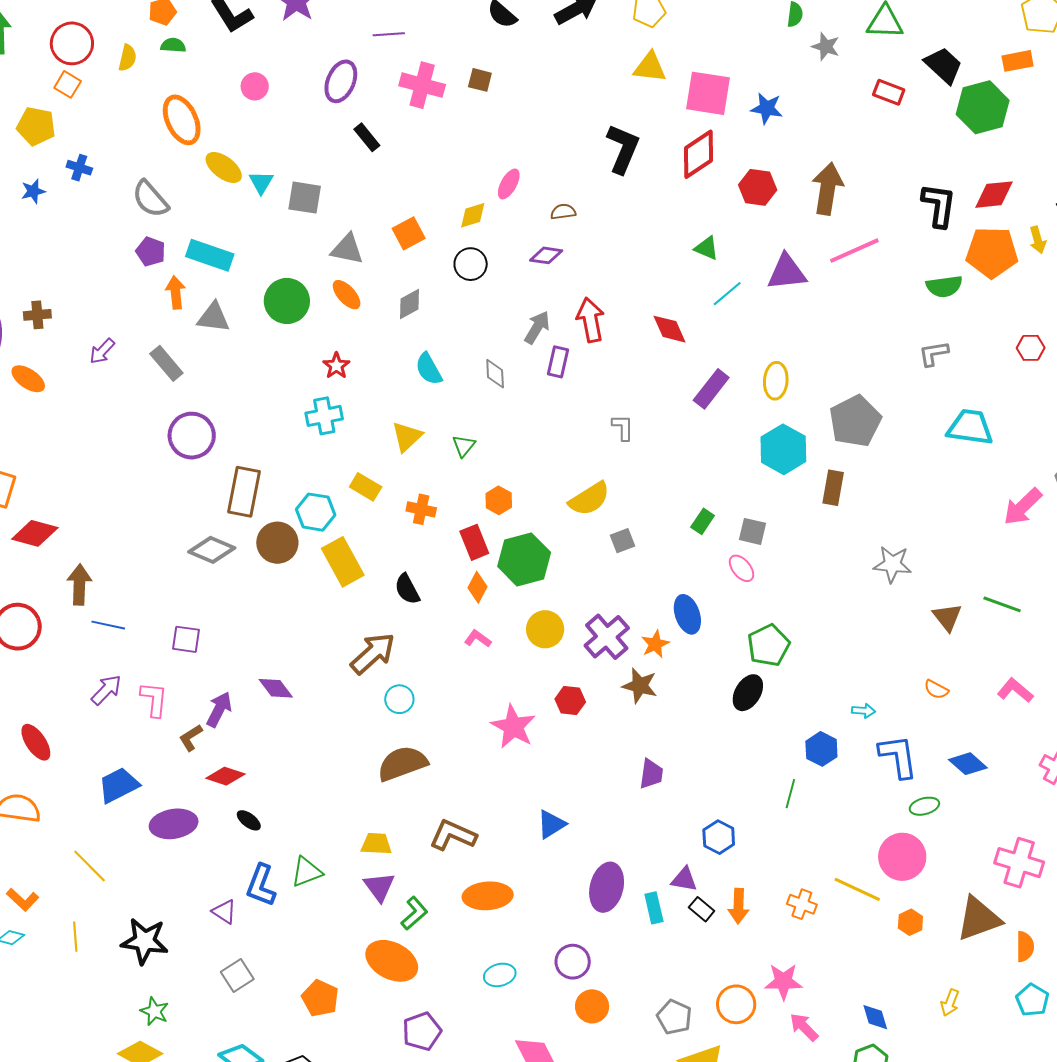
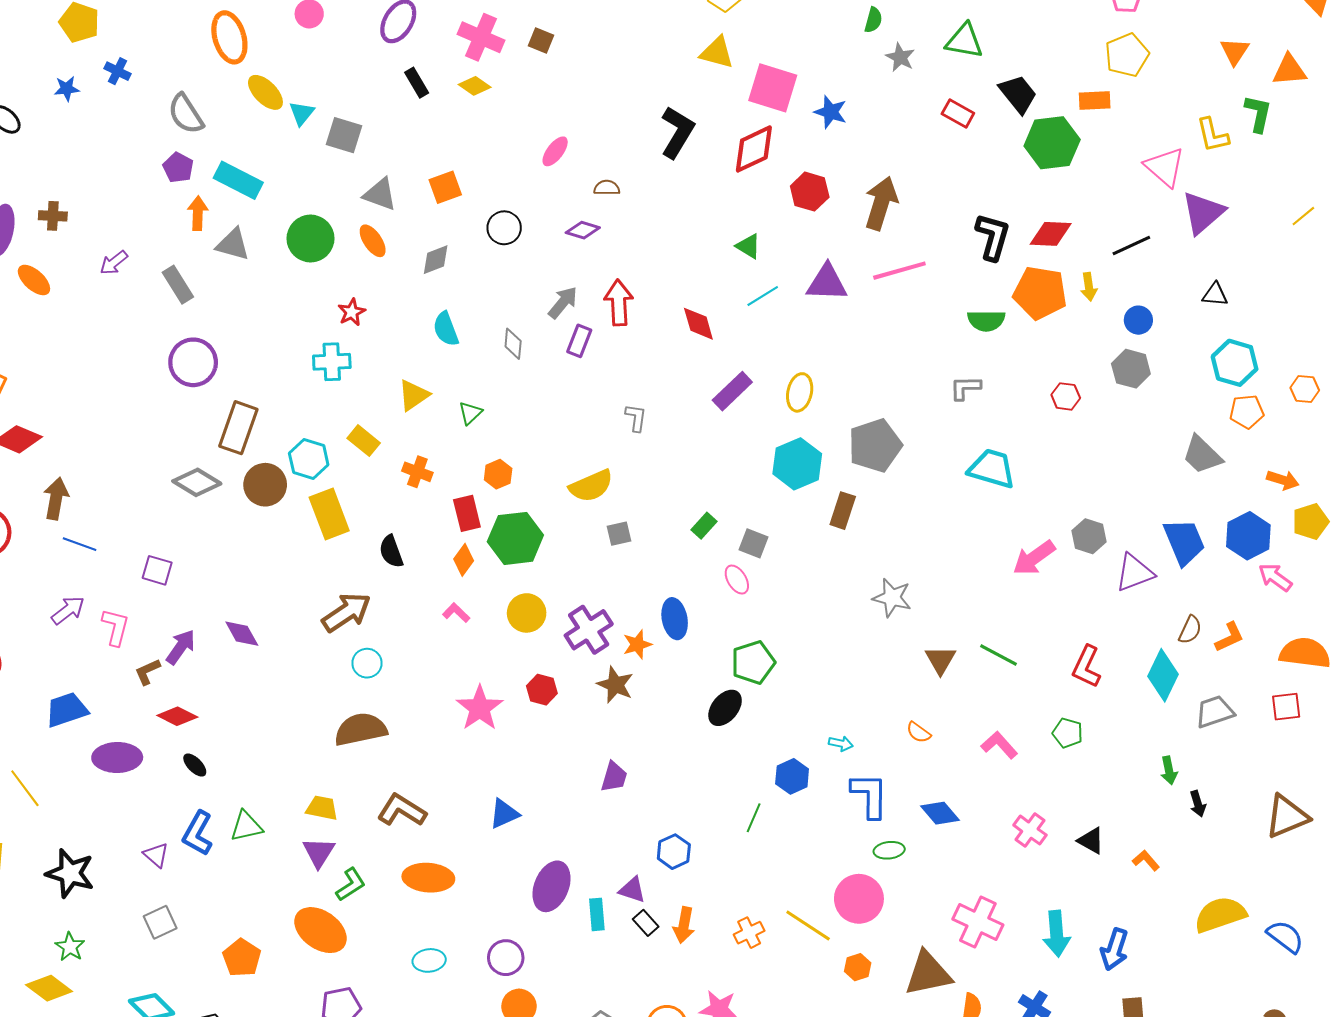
yellow diamond: (473, 215) -> (475, 86), moved, turned 44
orange cross: (802, 904) -> (749, 933), turned 36

